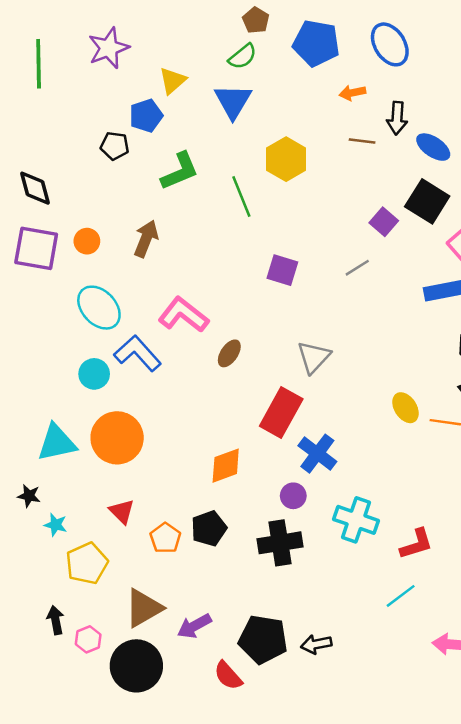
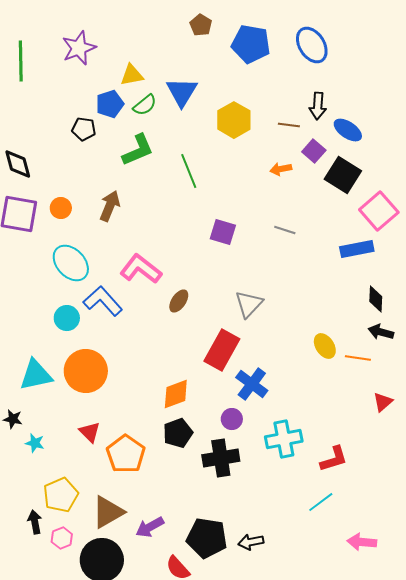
green semicircle: (243, 57) -> (145, 105), moved
yellow triangle: (173, 81) -> (132, 75), turned 30
orange arrow: (352, 93) -> (281, 169), moved
yellow hexagon: (286, 159) -> (234, 120), moved
purple square: (384, 222) -> (314, 151), moved
gray line: (357, 268) -> (285, 230), turned 50
cyan cross: (356, 520) -> (284, 439), turned -30
black pentagon: (209, 528) -> (178, 433), moved
orange pentagon: (165, 538) -> (126, 454), size x1.5
yellow pentagon: (87, 563) -> (61, 495), moved

